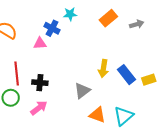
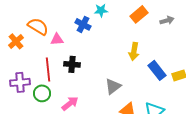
pink triangle: (40, 43) -> (57, 39), moved
yellow arrow: (103, 69) -> (134, 51), moved
black cross: (40, 83) -> (72, 64), moved

